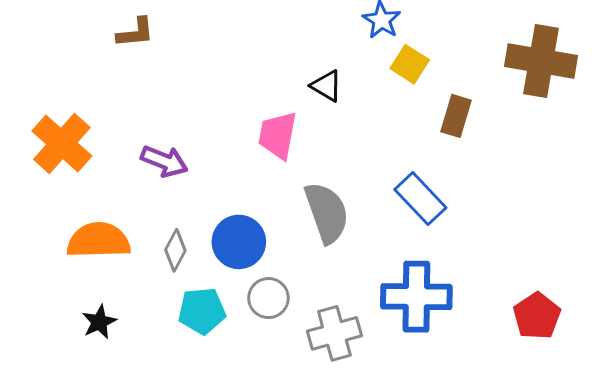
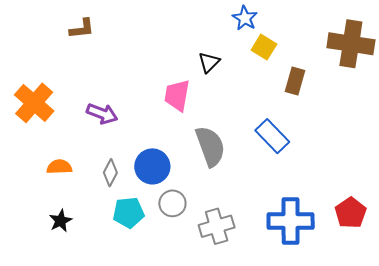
black triangle: (326, 86) -> (209, 62), turned 45
orange semicircle: (99, 240) -> (59, 167), size x0.6
blue cross: (416, 297) -> (291, 221), moved

